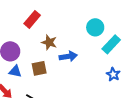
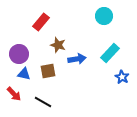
cyan circle: (95, 27) -> (104, 16), moved
cyan rectangle: (111, 44) -> (110, 53), moved

